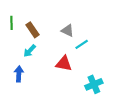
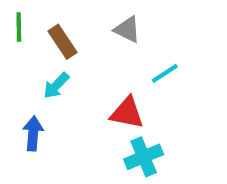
gray triangle: (68, 31) -> (127, 29), moved
cyan cross: (94, 84) -> (144, 157), moved

